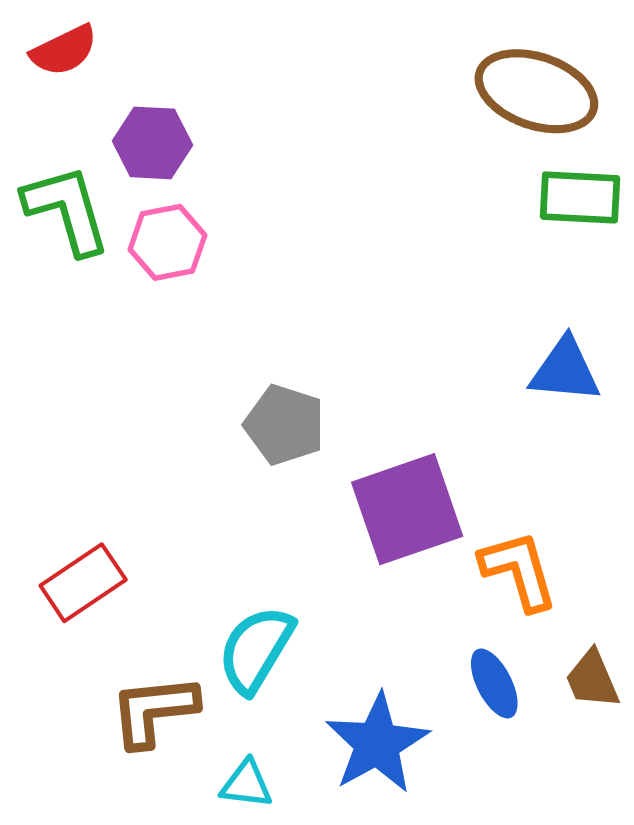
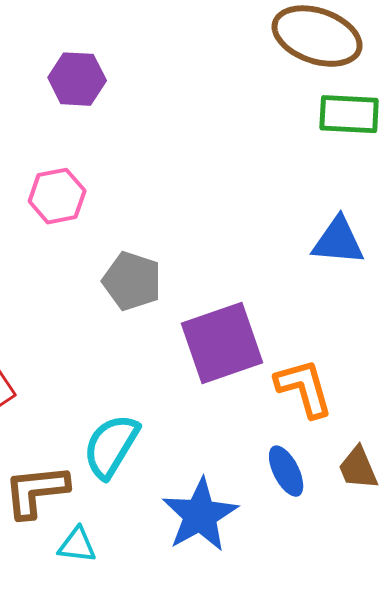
purple hexagon: (152, 143) -> (77, 79), moved
pink hexagon: (167, 242) -> (57, 196), moved
cyan triangle: (246, 784) -> (77, 545), moved

